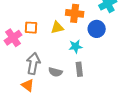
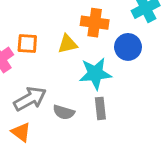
cyan star: (76, 47) -> (95, 73), size x1.5
gray arrow: (33, 64) -> (30, 99), turned 50

